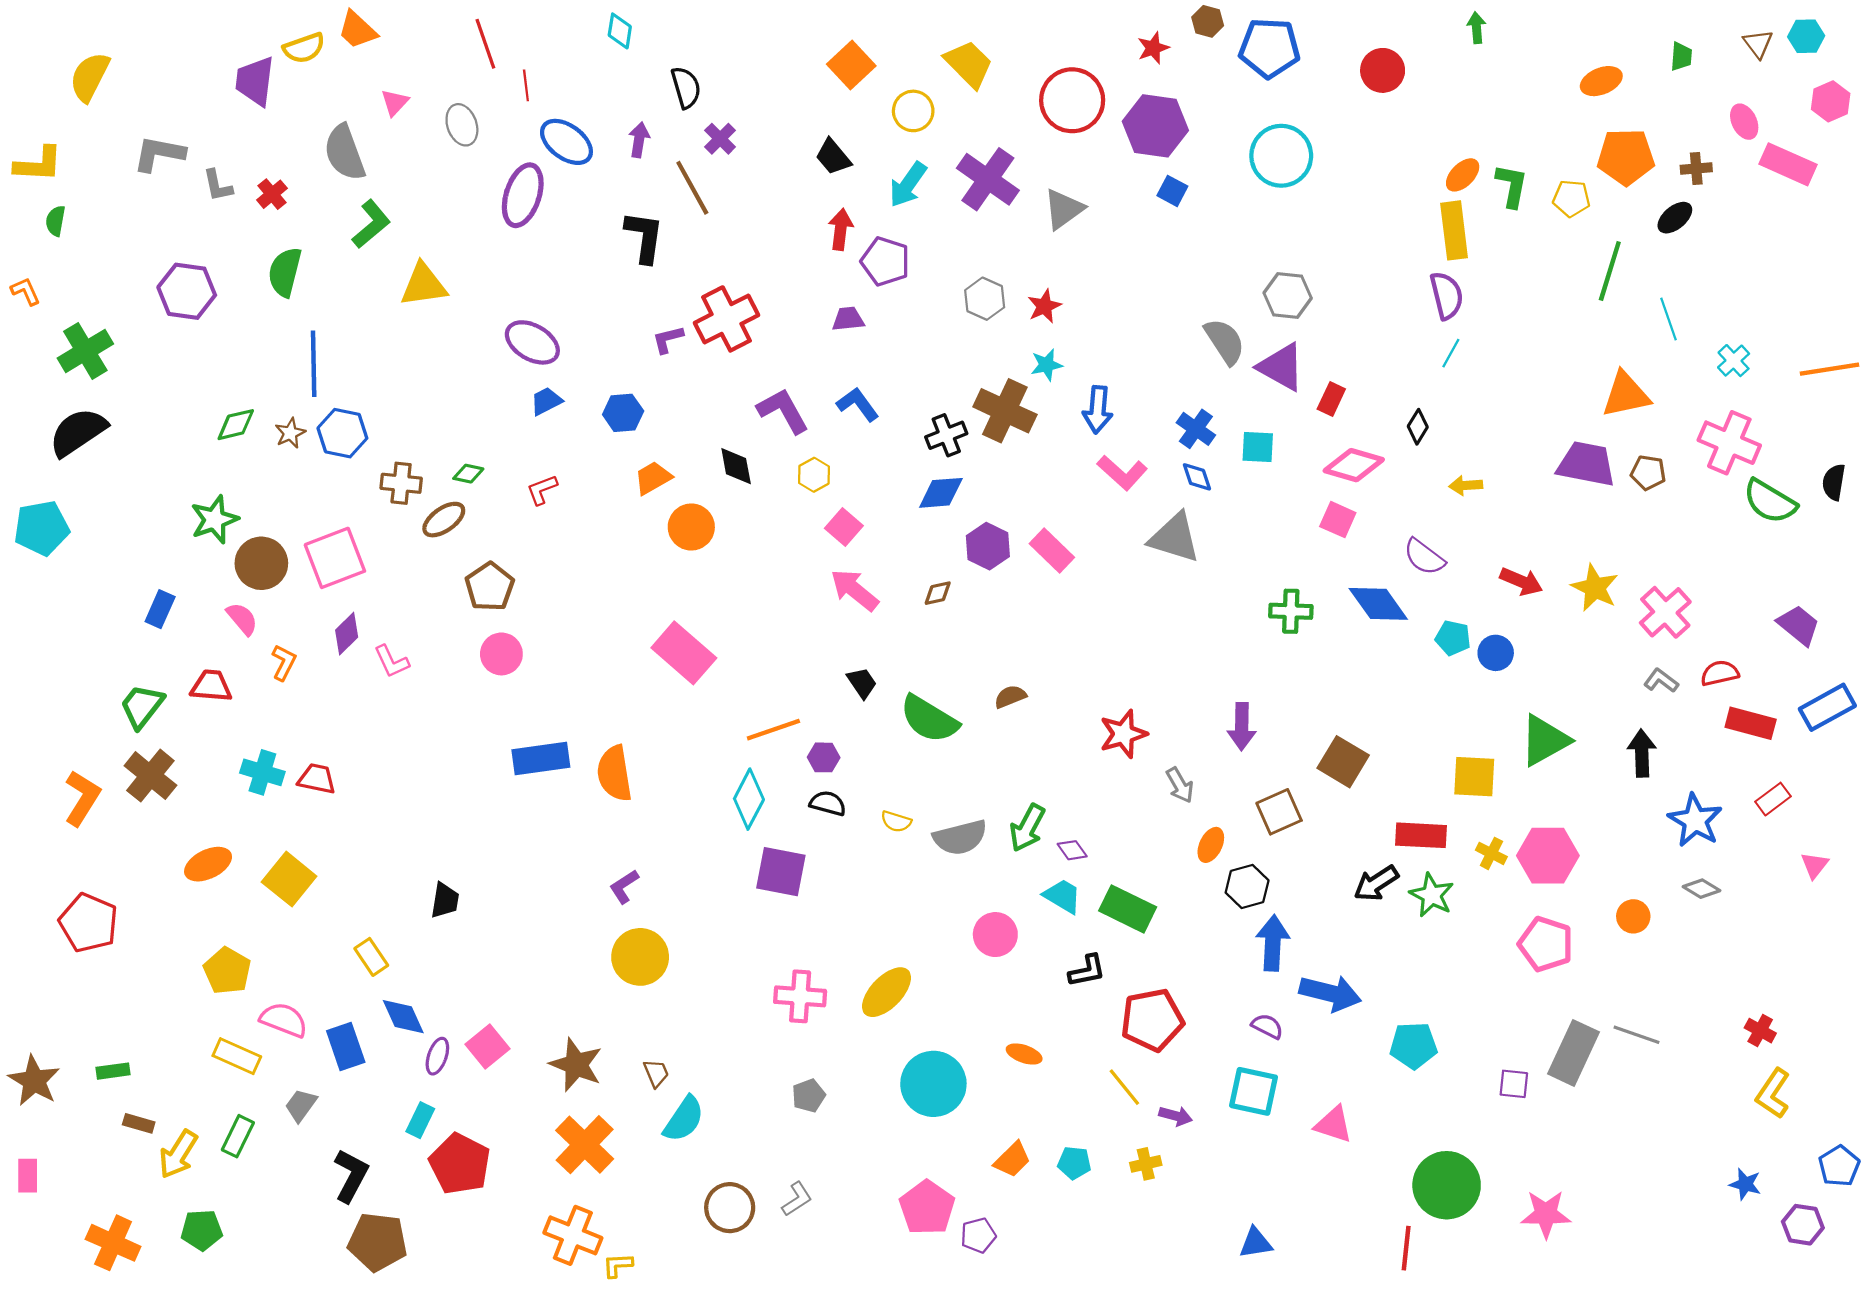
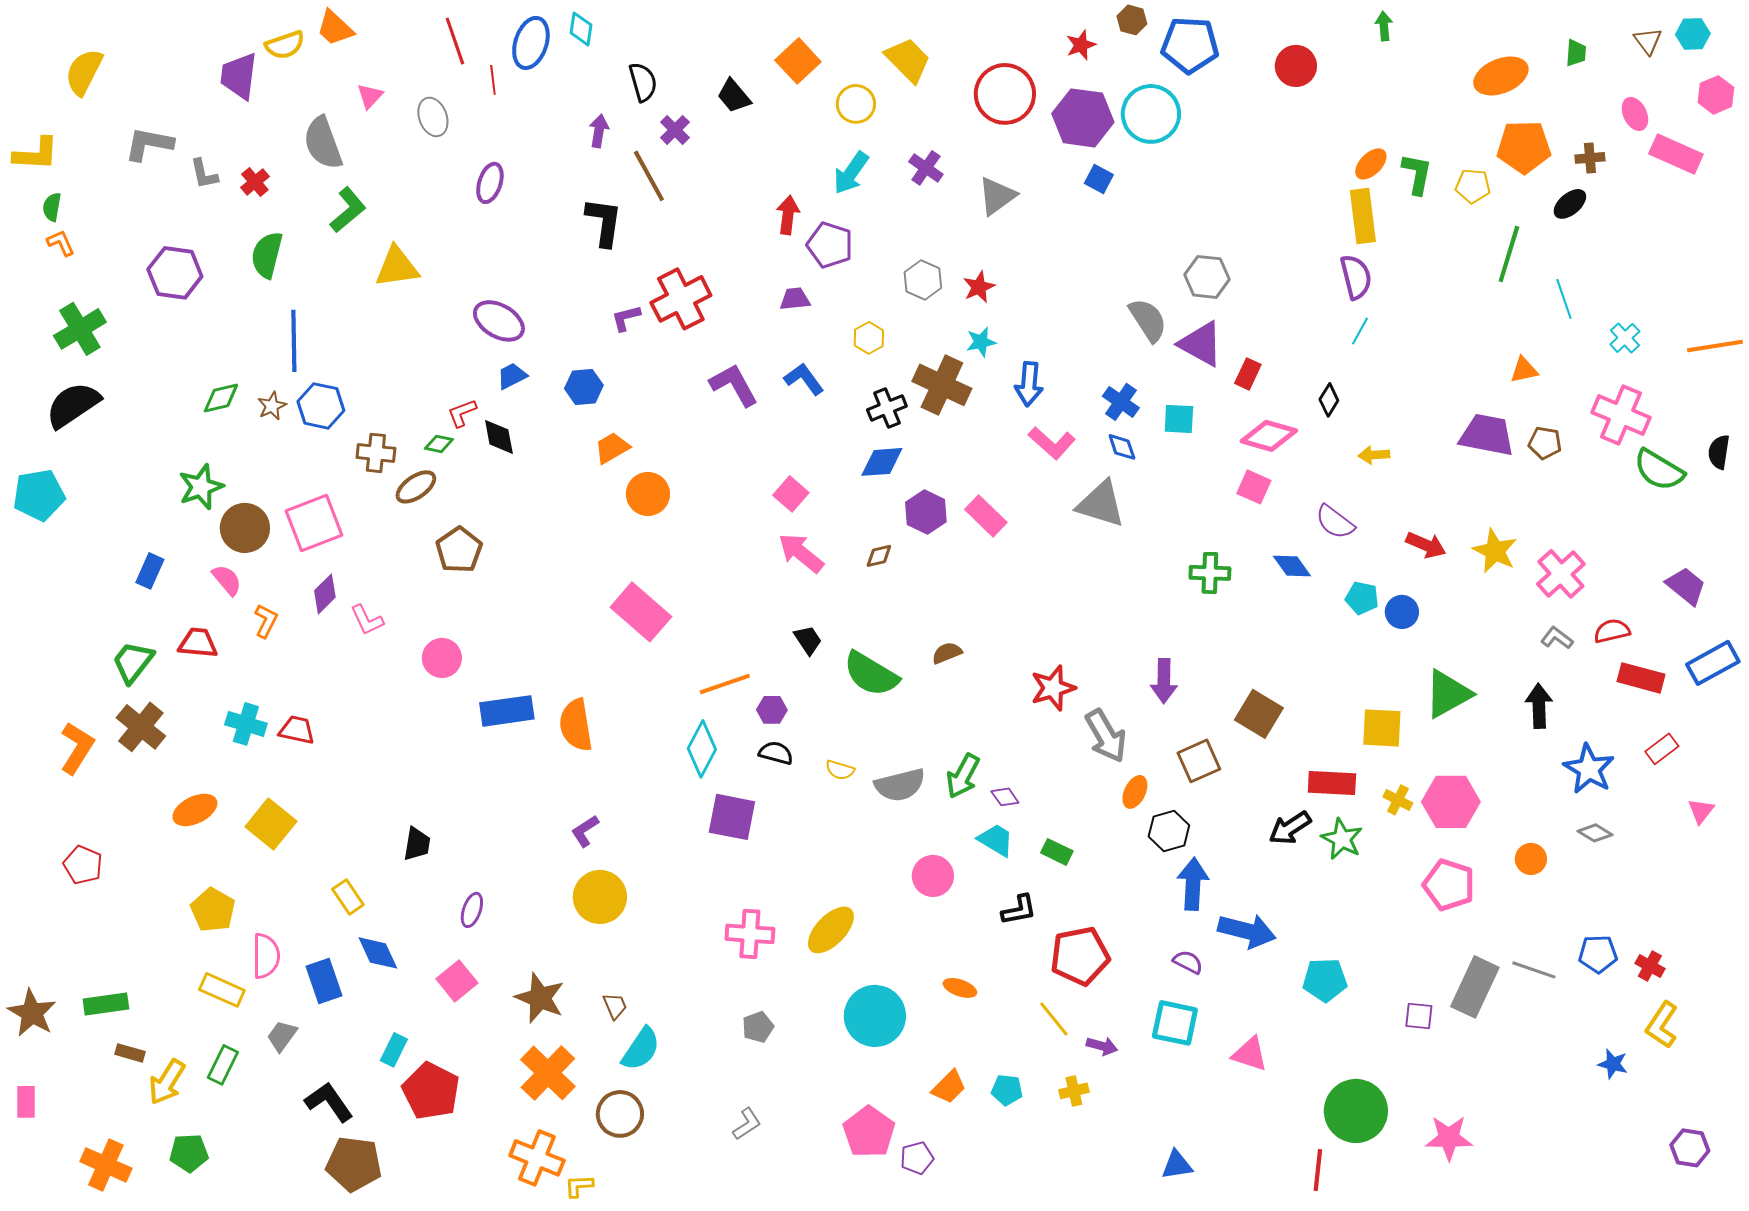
orange ellipse: (1601, 81) -> (1501, 76), size x1.4
blue ellipse: (566, 142) -> (531, 43), moved, turned 72
cyan circle: (1281, 156) -> (1151, 114), moved
black trapezoid: (833, 157) -> (734, 96), moved
purple cross: (988, 179) -> (926, 168), size x0.6
purple ellipse: (523, 195) -> (490, 183), size x0.7
orange L-shape: (26, 291) -> (61, 243), moved
orange triangle: (1626, 395) -> (1524, 370), size x0.6
black diamond: (736, 466) -> (499, 437), moved
yellow hexagon: (814, 475) -> (869, 338), moved
red L-shape: (542, 490) -> (462, 413), moved
blue diamond: (1378, 604) -> (1292, 566), size x0.7
pink circle: (501, 654) -> (442, 658), moved
gray arrow: (1180, 785) -> (1106, 736), size x1.6
green rectangle: (1128, 909) -> (1057, 852), size x0.6
red pentagon: (89, 923) -> (83, 865), size x0.7
pink semicircle: (284, 1020) -> (266, 956), turned 69
purple ellipse: (437, 1056) -> (472, 910), moved
green rectangle: (113, 1071) -> (106, 1004), size x1.4
blue pentagon: (1839, 1166) -> (1598, 954), moved, turned 30
black L-shape: (351, 1176) -> (329, 1102), turned -63
blue star: (1745, 1184) -> (1613, 1064), moved
brown circle: (730, 1208) -> (620, 1114), moved

